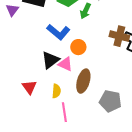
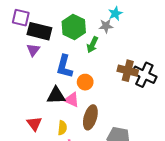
purple triangle: (12, 10) -> (33, 50), moved
blue L-shape: (58, 32) -> (64, 66), turned 65
black triangle: (50, 60) -> (56, 96), turned 36

